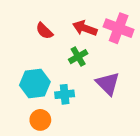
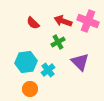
cyan cross: (65, 94) -> (48, 70), turned -32

